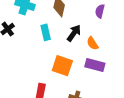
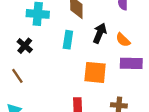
cyan rectangle: (46, 32) -> (68, 40), turned 35

